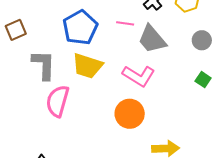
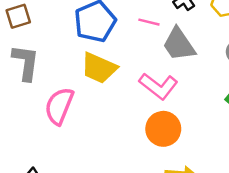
gray L-shape: (44, 65) -> (26, 62), moved
orange circle: (130, 114) -> (163, 129), moved

